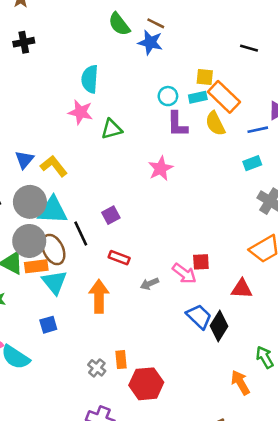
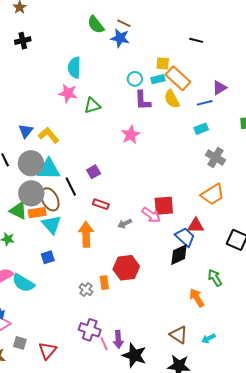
red square: (201, 262) -> (164, 206), size x1.5
blue trapezoid: (199, 317) -> (185, 237), moved
black diamond: (219, 326) -> (179, 255), turned 35
red hexagon: (146, 384) -> (126, 268), moved

